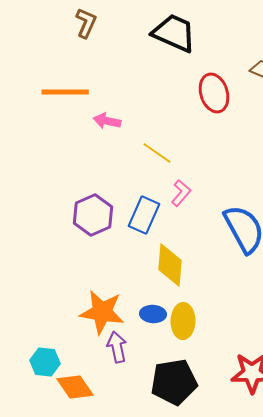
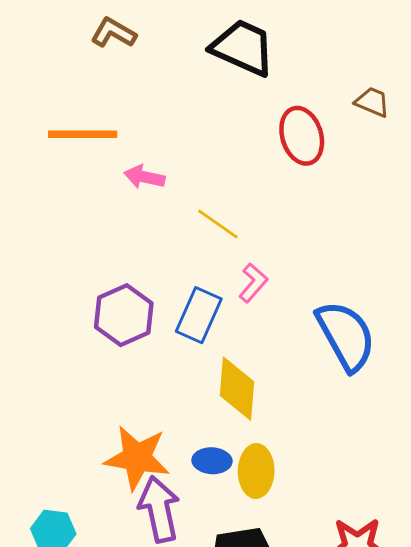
brown L-shape: (86, 23) -> (113, 33), turned -84
purple arrow: (117, 347) -> (159, 509), size x1.4

